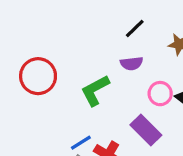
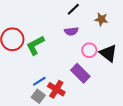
green L-shape: (95, 90) -> (35, 45), moved

